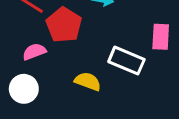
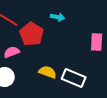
white rectangle: (126, 61) -> (74, 78), moved

